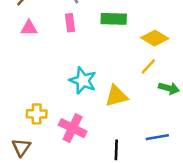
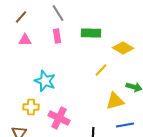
yellow line: (148, 66) -> (101, 70), moved
cyan star: (83, 81) -> (45, 81), moved
yellow triangle: (116, 96) -> (115, 101), moved

